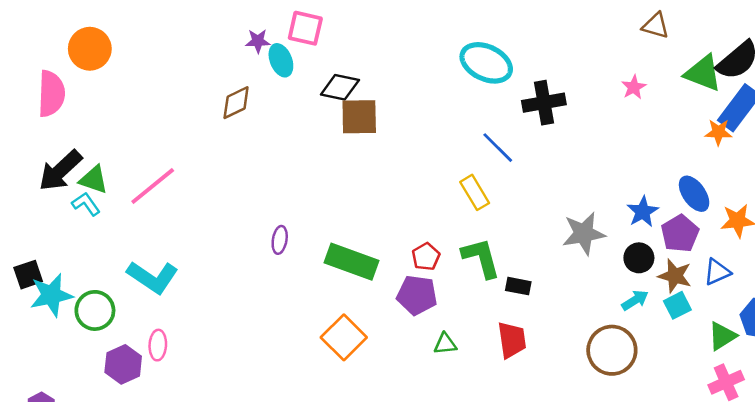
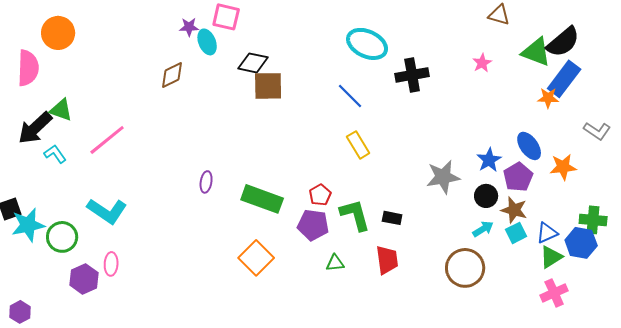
blue line: (498, 148) -> (350, 96), moved
green triangle: (94, 180) -> (61, 110), moved
green L-shape: (481, 258) -> (355, 215), moved
blue triangle: (717, 272) -> (547, 233), moved

